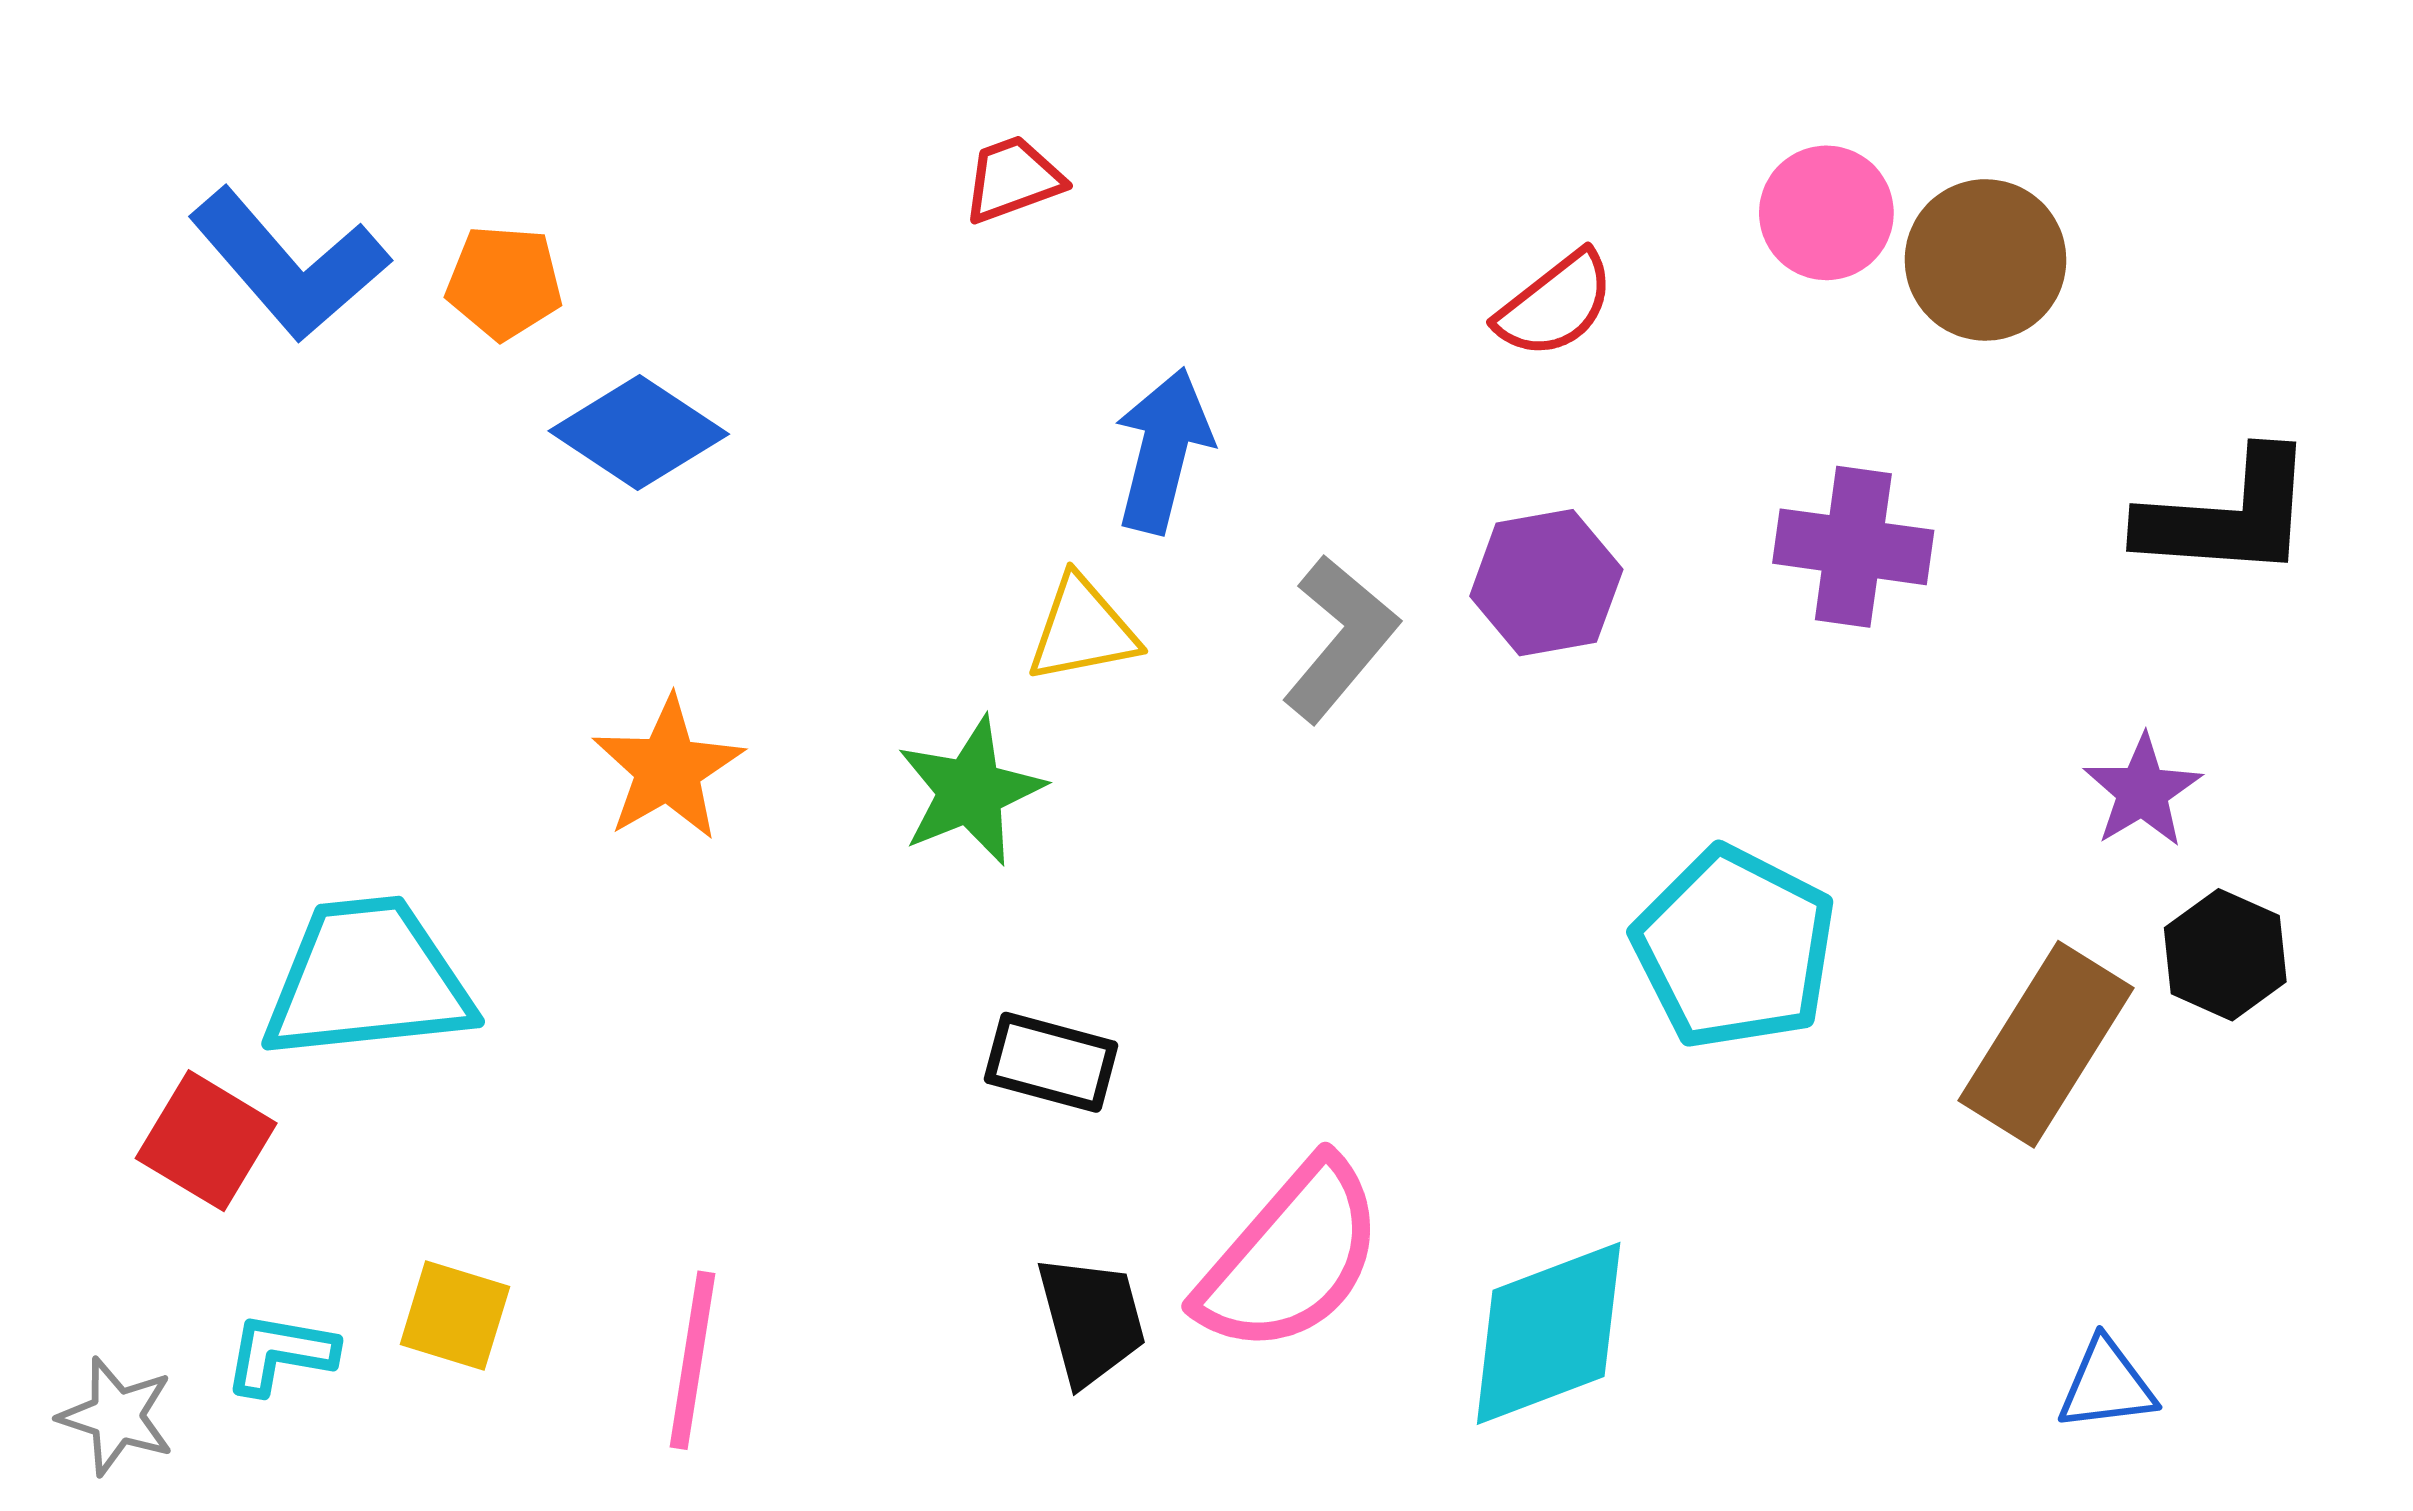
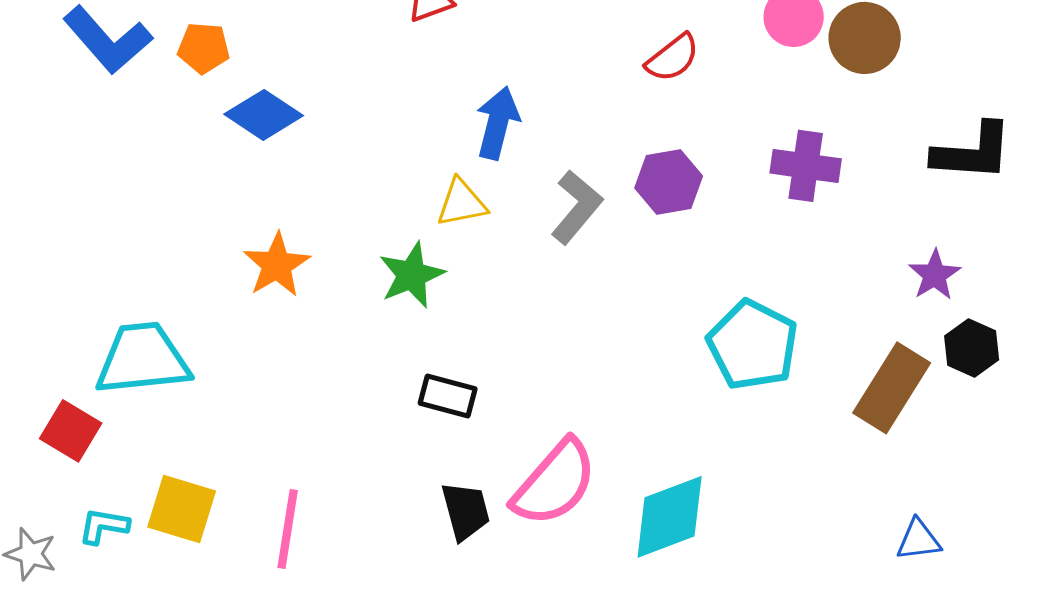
yellow square: (455, 1315) -> (182, 509), size x1.4

